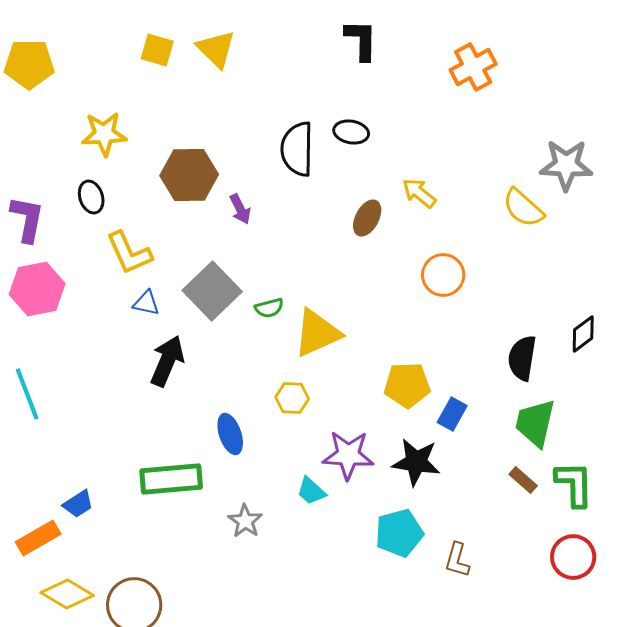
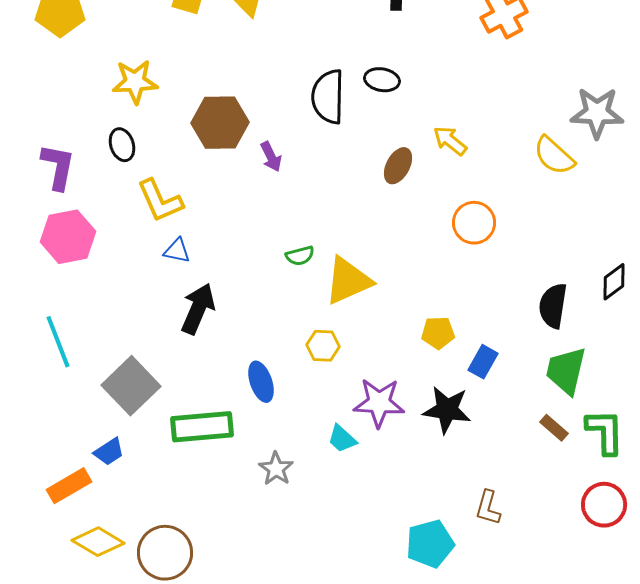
gray square: (212, 291) -> (131, 386), moved
yellow pentagon: (407, 385) -> (438, 333), size x0.7
cyan pentagon: (399, 533) -> (430, 544), moved

